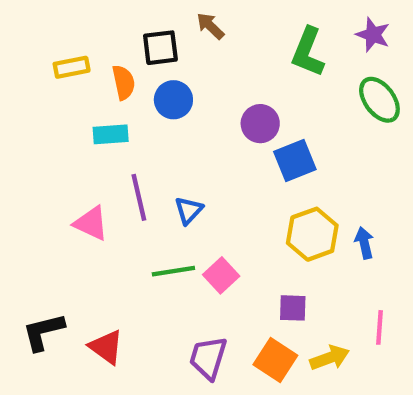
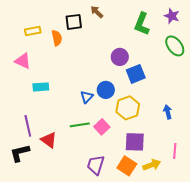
blue circle: (173, 100) -> (106, 90), moved
cyan rectangle: (111, 134) -> (41, 87), moved
purple line: (139, 197) -> (28, 126), moved
pink triangle: (91, 223) -> (23, 61), moved
yellow hexagon: (312, 234) -> (128, 108), moved
purple square: (293, 308) -> (135, 142), size x1.5
red triangle: (106, 347) -> (49, 140), moved

